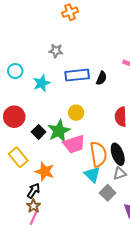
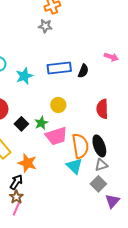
gray star: (56, 51) -> (45, 26), moved
green star: (59, 131) -> (41, 123), size x0.6
gray square: (108, 193) -> (98, 184), moved

